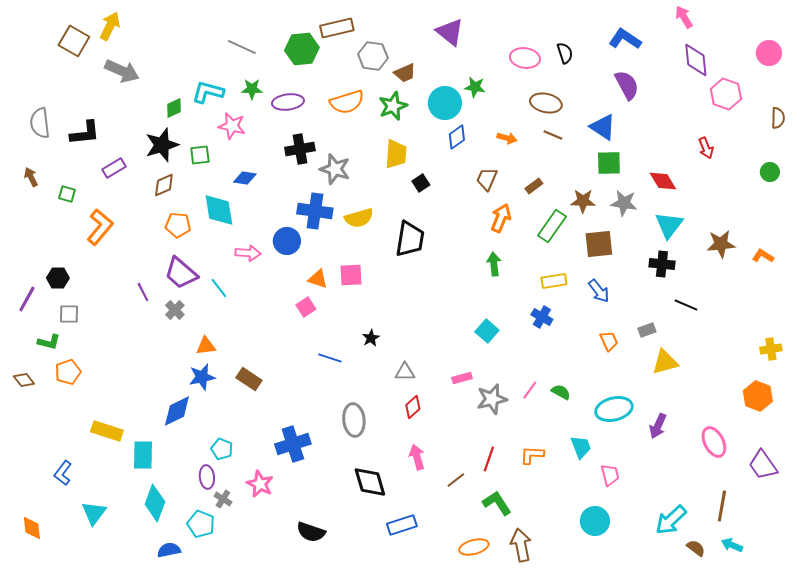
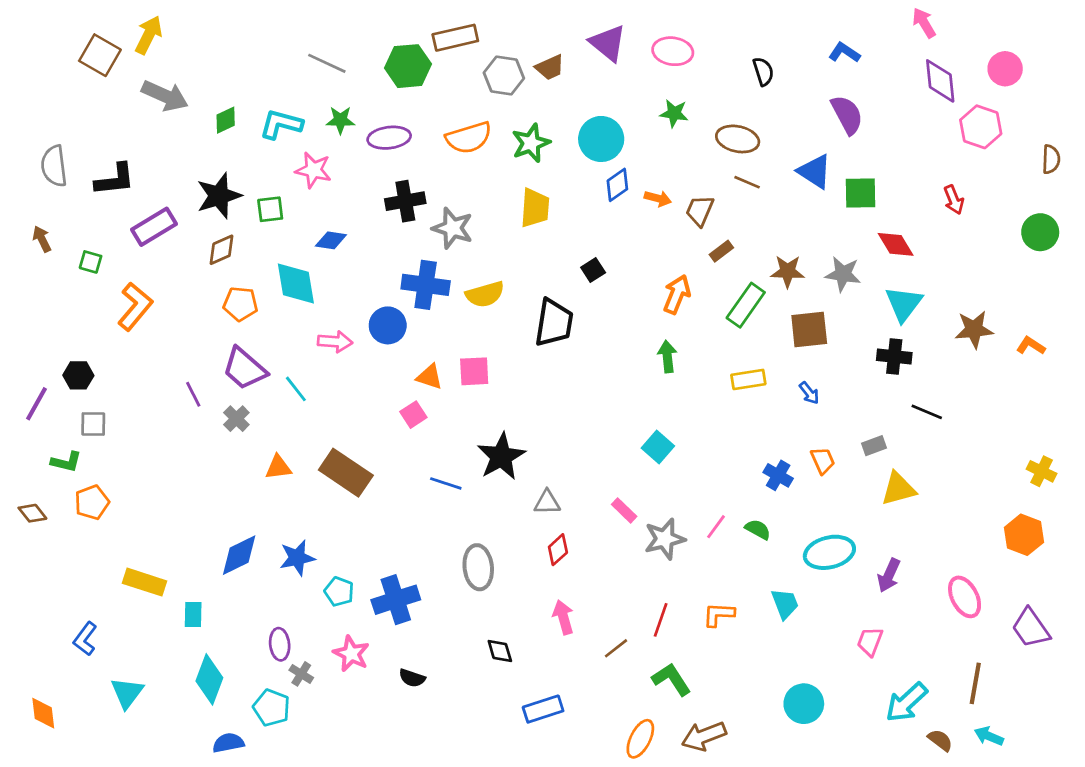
blue L-shape: (625, 39) -> (844, 53), size x0.7
pink circle: (769, 53) -> (1005, 69), moved
pink ellipse: (525, 58) -> (673, 51), moved
brown trapezoid: (405, 73) -> (550, 67), moved
green star: (475, 87) -> (674, 113), moved
green diamond: (174, 108) -> (226, 120), moved
orange arrow: (507, 138) -> (658, 198), moved
green square: (609, 163) -> (861, 193), moved
purple rectangle: (114, 168) -> (154, 227), size x1.4
green circle: (770, 172) -> (1040, 232), size x1.4
brown trapezoid: (487, 179) -> (700, 211), moved
black square: (421, 183) -> (593, 270), moved
blue arrow: (599, 291) -> (809, 393), size x0.7
blue cross: (542, 317) -> (778, 475), moved
black star: (371, 338) -> (501, 456), size x2.0
yellow cross: (771, 349) -> (1042, 471), turned 35
blue star: (202, 377) -> (297, 558), moved
pink rectangle: (462, 378) -> (624, 510), turned 60
brown rectangle: (249, 379) -> (346, 473), moved, size x1.5
cyan pentagon: (222, 449) -> (339, 592), moved
cyan rectangle: (143, 455) -> (193, 615), size x0.7
pink trapezoid: (610, 475) -> (870, 642), moved, turned -145
black diamond: (370, 482) -> (500, 651), size x0.6
black semicircle: (311, 532) -> (412, 678), moved, size x0.7
brown arrow: (521, 545) -> (704, 736), turned -100
orange ellipse: (474, 547) -> (640, 739), turned -48

